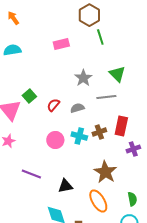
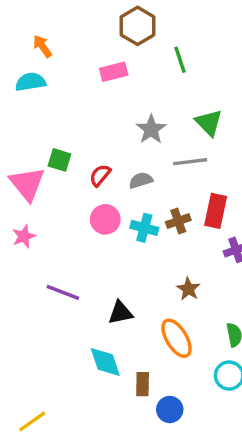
brown hexagon: (89, 15) -> (138, 26), moved
orange arrow: (13, 18) -> (42, 46), moved
green square: (29, 96) -> (59, 160), turned -32
pink circle: (55, 140) -> (105, 219), moved
brown star: (105, 172) -> (188, 289), size x0.6

